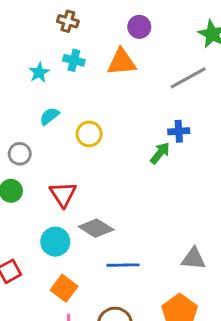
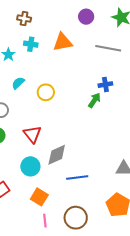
purple circle: (139, 27) -> (86, 17), moved
gray line: (188, 78) -> (108, 48), turned 45
gray diamond: (96, 228) -> (57, 155), turned -50

